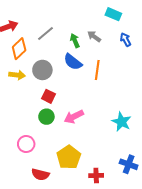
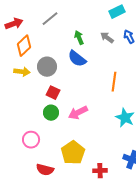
cyan rectangle: (113, 14) -> (117, 12), turned -49
gray line: (45, 33) -> (50, 19), moved
gray arrow: (94, 37) -> (107, 38), moved
orange line: (97, 70) -> (114, 82), moved

